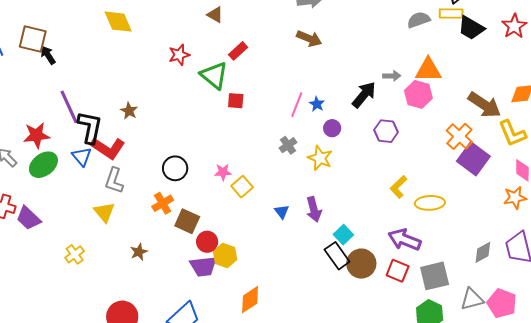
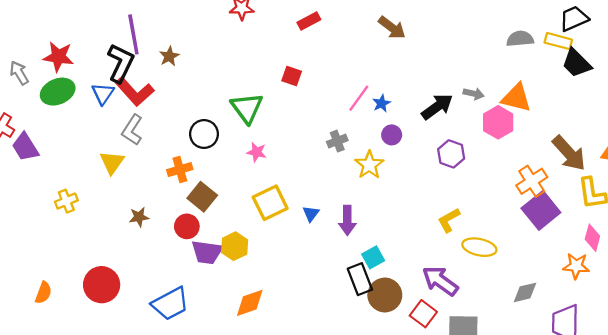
green triangle: (214, 75) -> (247, 108), moved
purple line: (69, 107) -> (133, 34), moved
yellow square: (242, 187) -> (270, 203), moved, size x1.4
red circle: (207, 242) -> (187, 226), moved
gray diamond: (483, 252) -> (525, 292), moved

